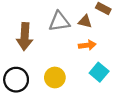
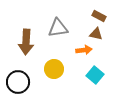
brown triangle: (85, 21) -> (96, 34), moved
yellow circle: (55, 77) -> (54, 69), moved

